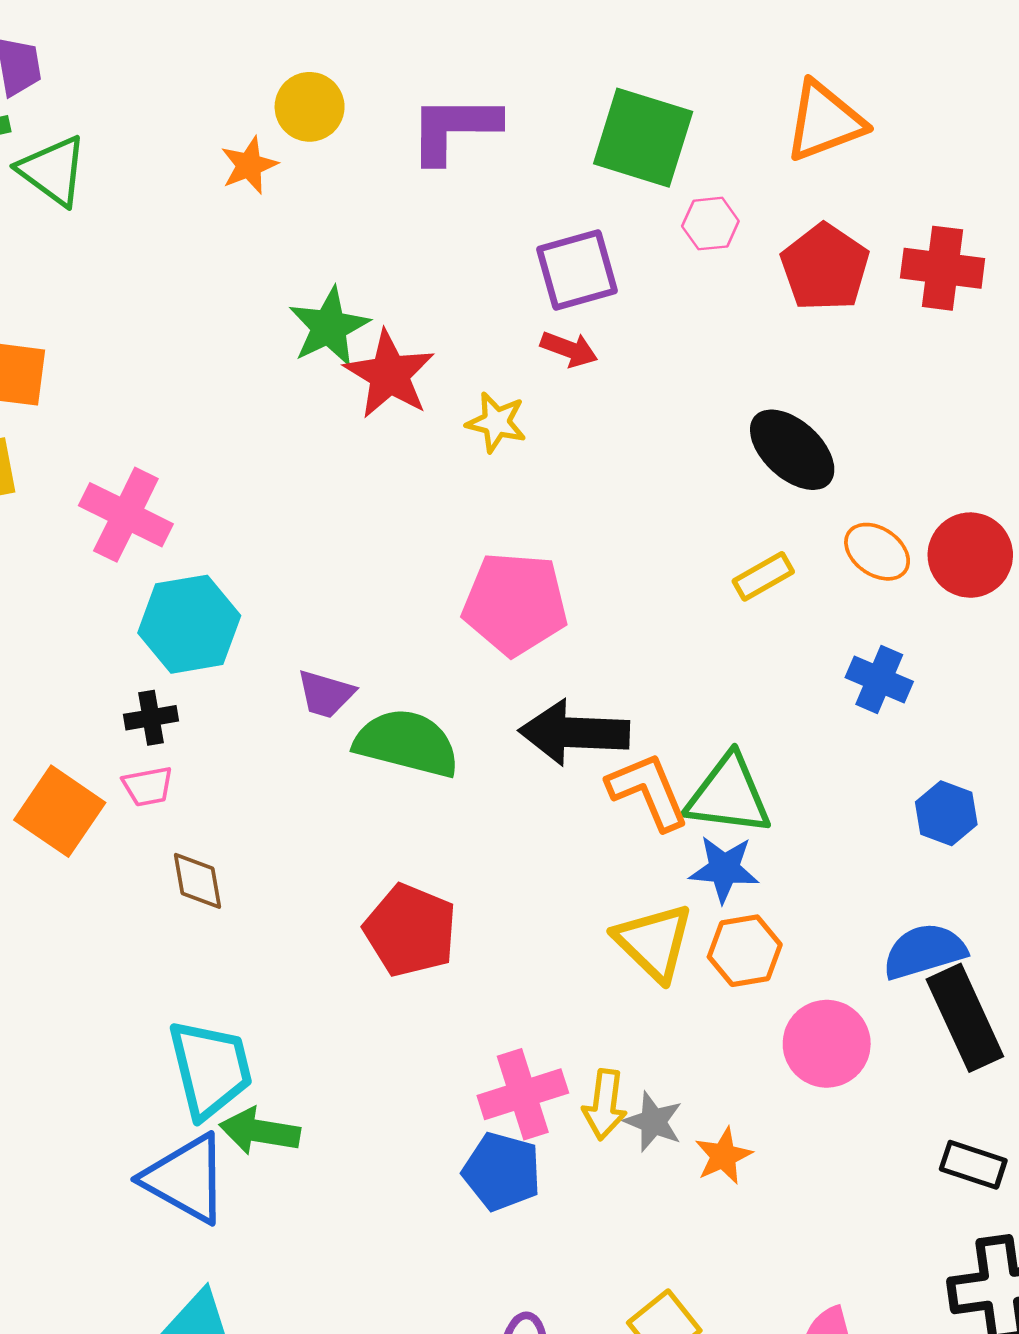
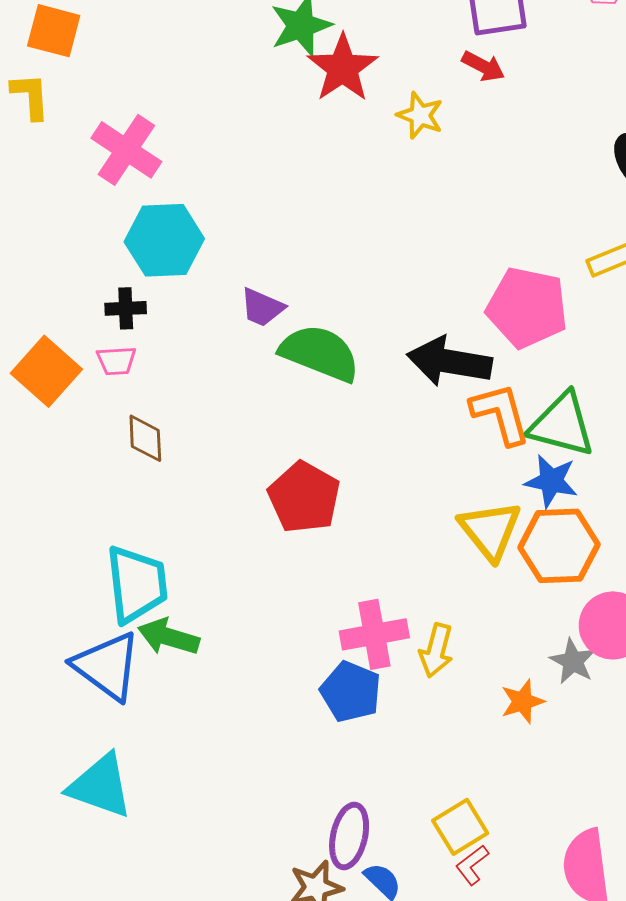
pink pentagon: (515, 604) -> (527, 308), moved
orange hexagon: (745, 951) -> (559, 546), size x1.4
gray star: (653, 1122) -> (573, 661), moved

